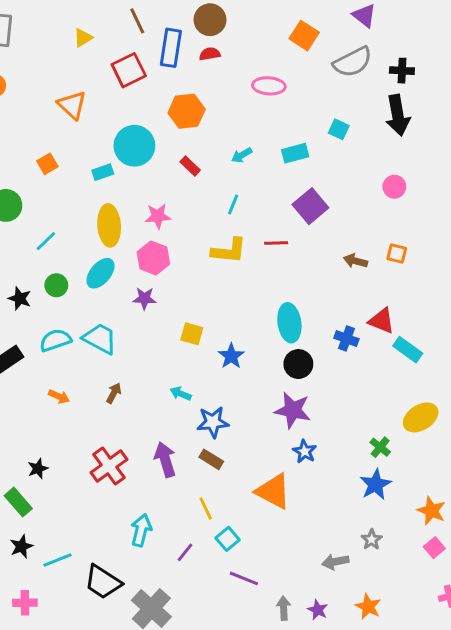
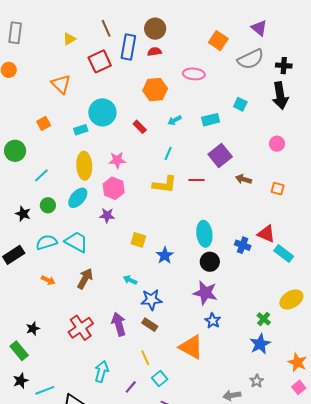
orange hexagon: (187, 111) -> (155, 90), moved
brown arrow: (355, 261) -> (244, 179), moved
brown arrow: (114, 393) -> (85, 279), size x1.5

